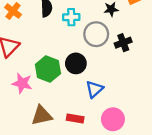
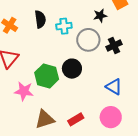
blue triangle: (94, 89) -> (114, 87), moved, turned -42
red rectangle: (75, 118) -> (76, 119), turned -35

